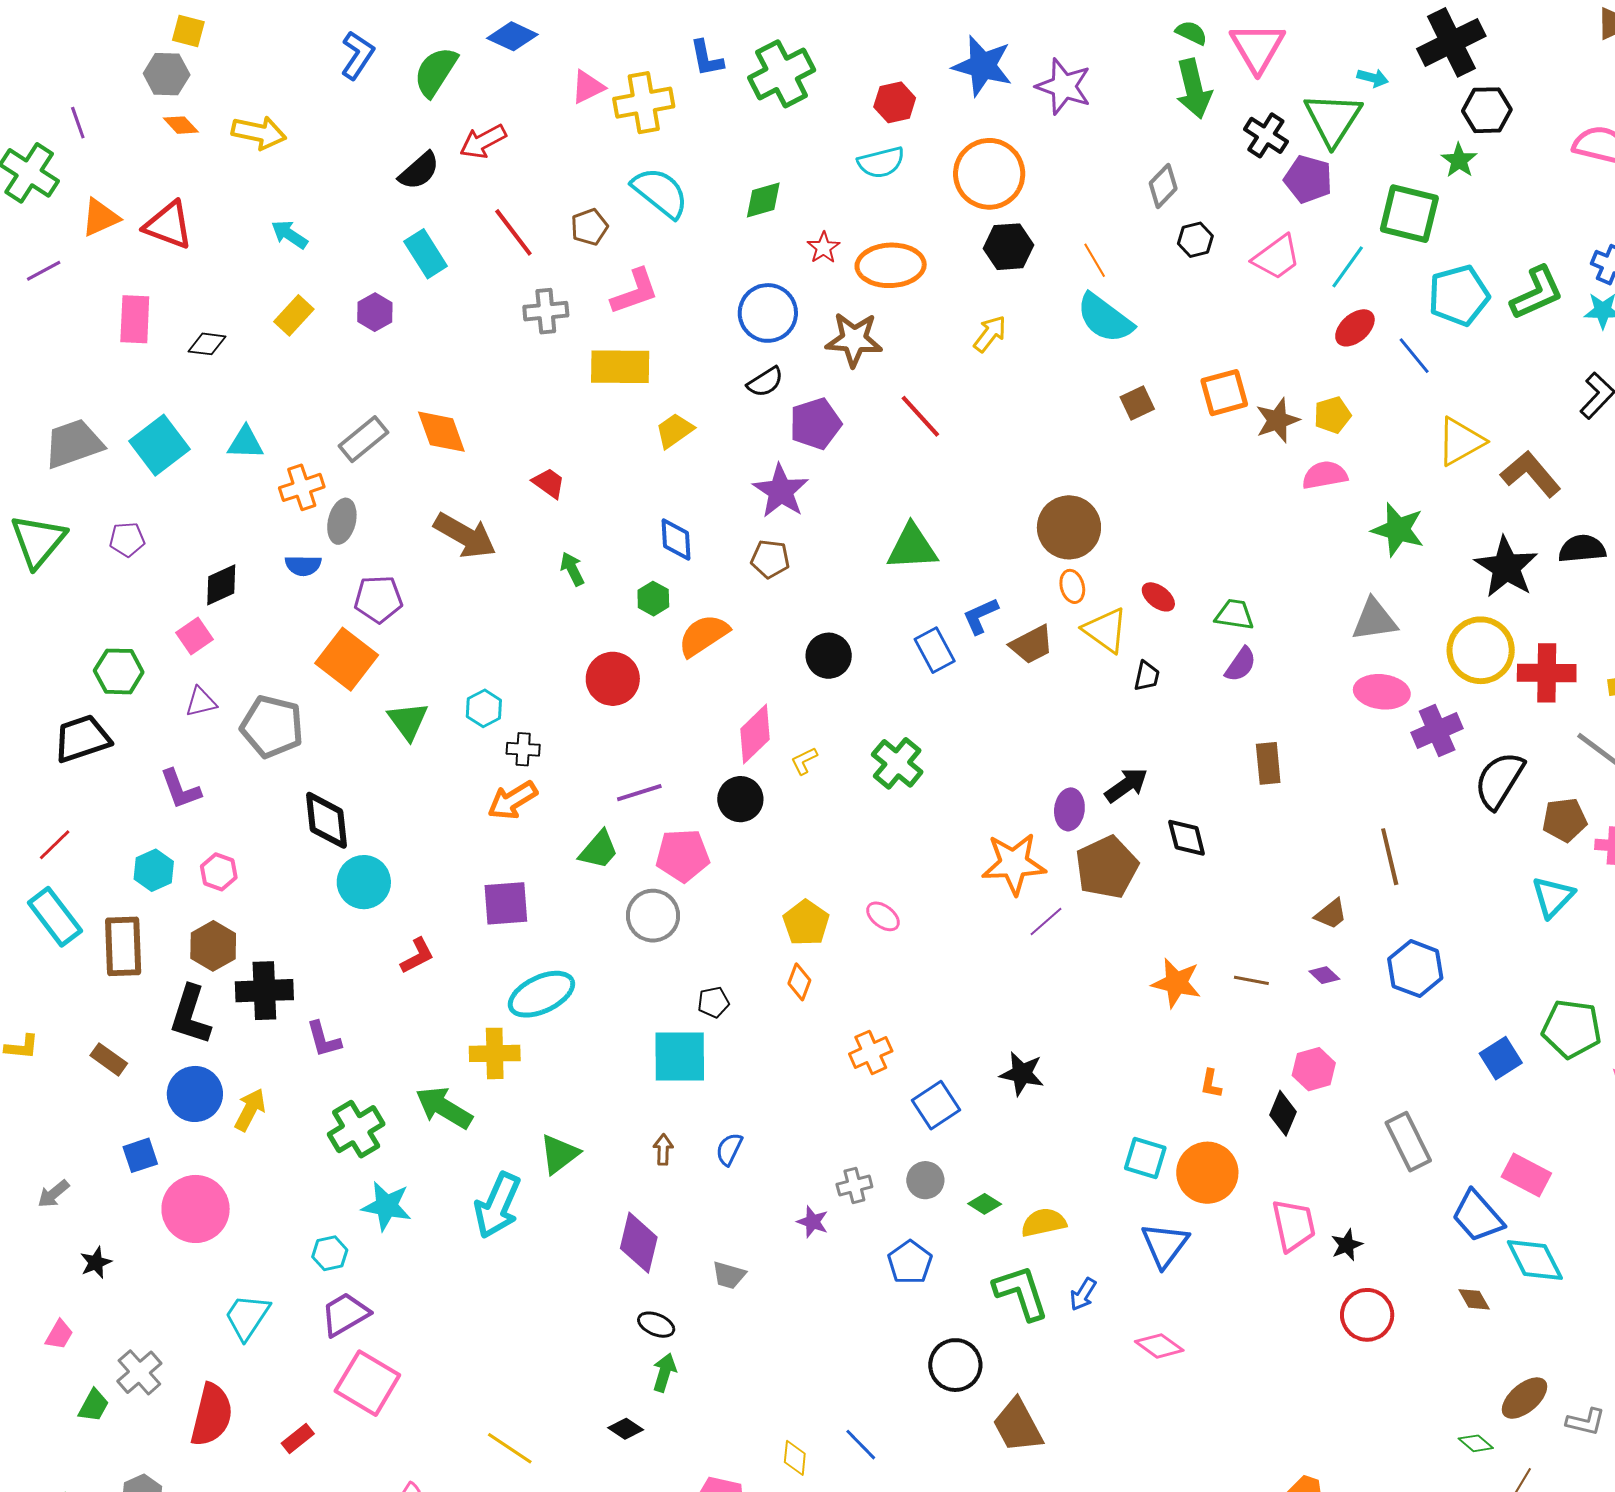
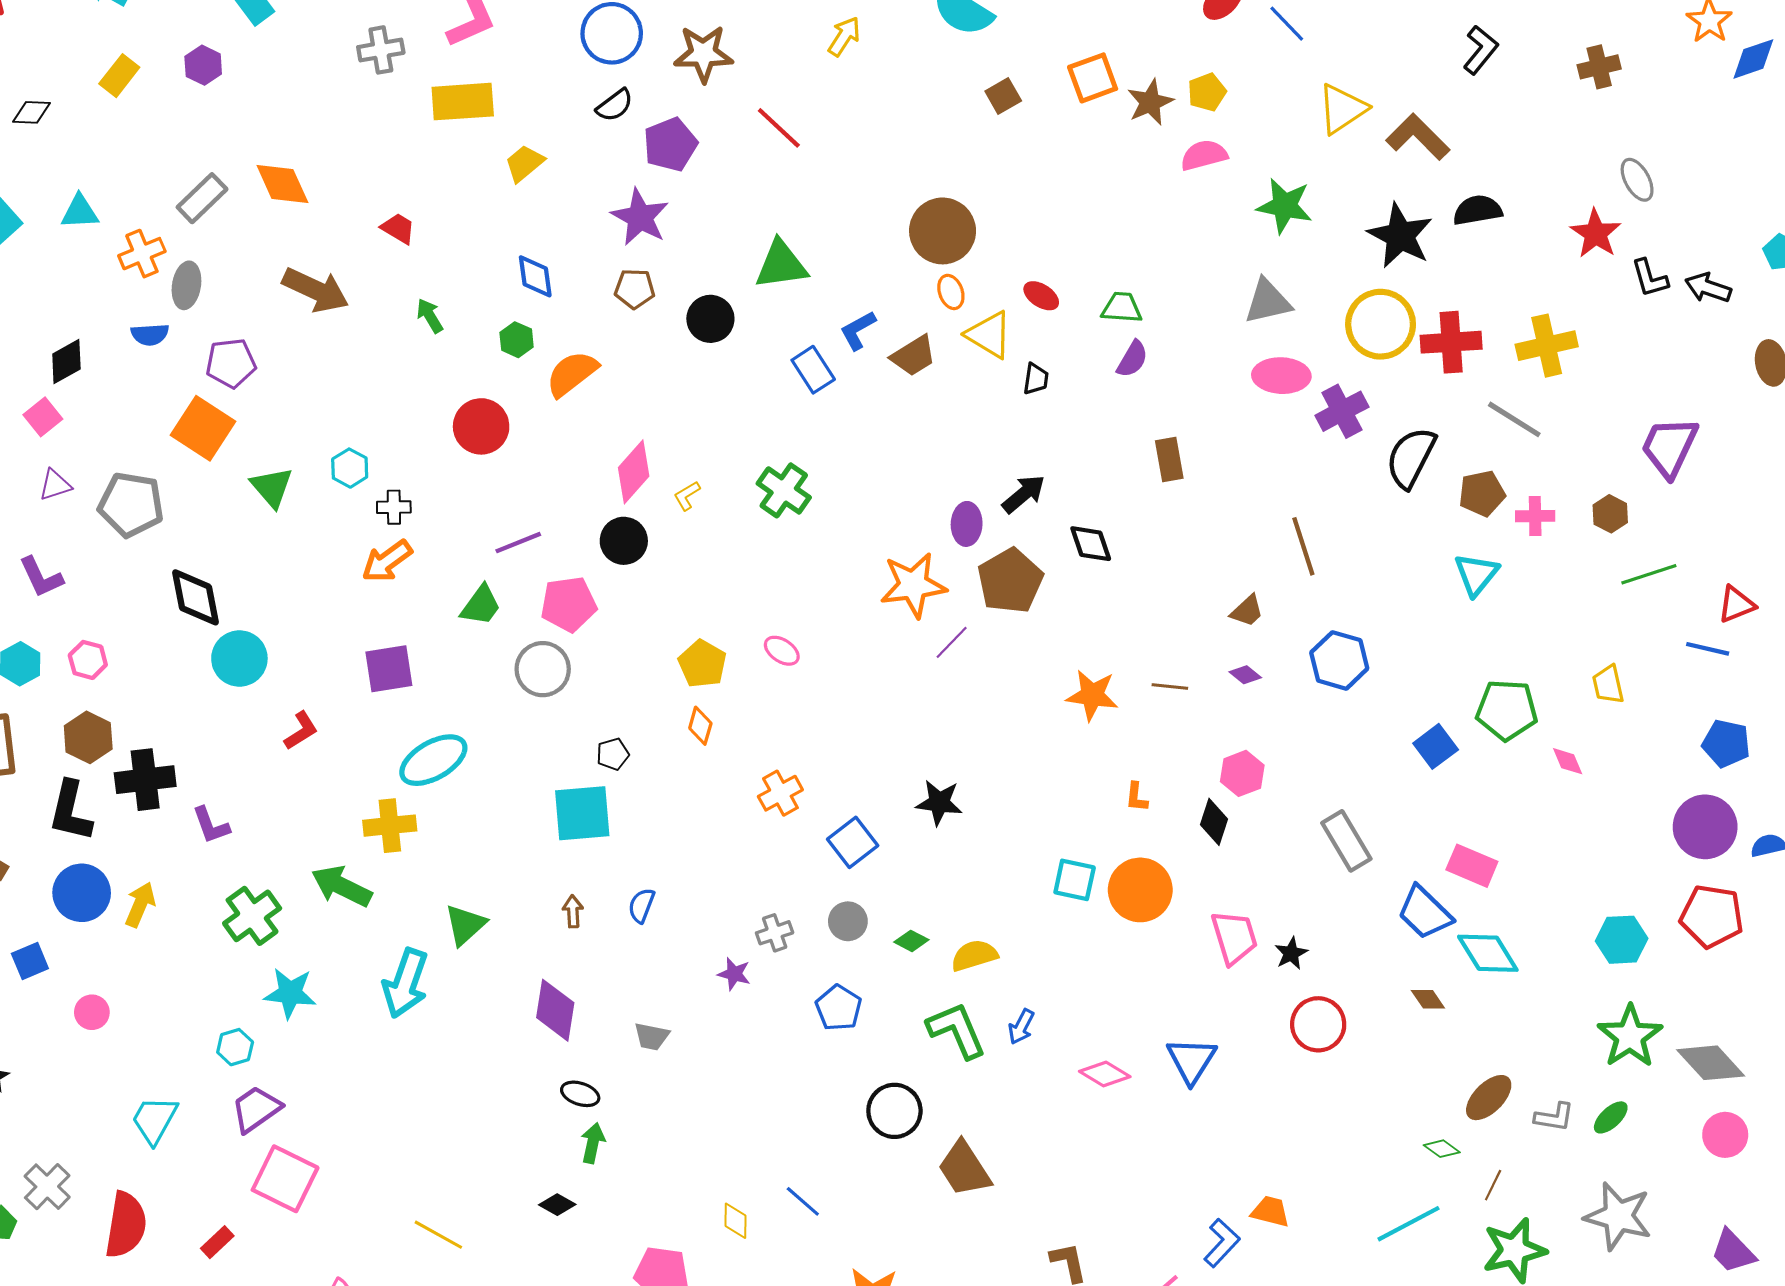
black circle: (829, 656) -> (710, 319), moved
pink circle: (196, 1209) -> (92, 1012), size x0.5
blue triangle: (1165, 1245) -> (1191, 1060), moved

